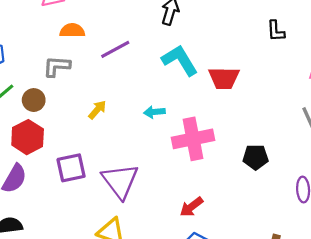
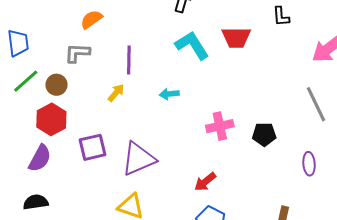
orange semicircle: (72, 31) -> (91, 19), turned -35
purple line: (115, 49) -> (129, 60), moved, turned -60
red trapezoid: (224, 78) -> (236, 37), moved
pink cross: (193, 139) -> (220, 126), moved, size x0.7
purple triangle: (120, 181) -> (138, 159), turned 45

